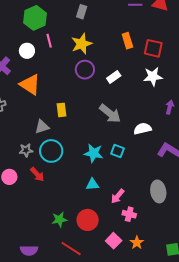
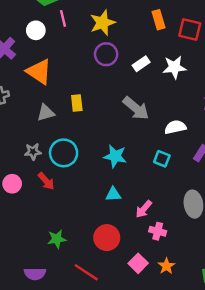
white star: (153, 76) -> (174, 67), moved
gray triangle: (42, 127) -> (46, 113), moved
cyan square: (117, 151) -> (162, 159), moved
green star: (59, 220) -> (57, 239), moved

